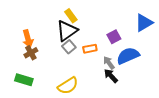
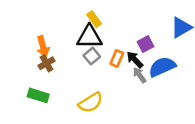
black triangle: (67, 31) -> (89, 37), turned 35
orange rectangle: (90, 49) -> (117, 58), turned -56
black arrow: (111, 76) -> (135, 60), moved

